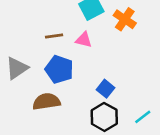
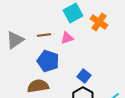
pink triangle: (84, 40) -> (67, 38), turned -32
gray triangle: (17, 68) -> (15, 40), moved

